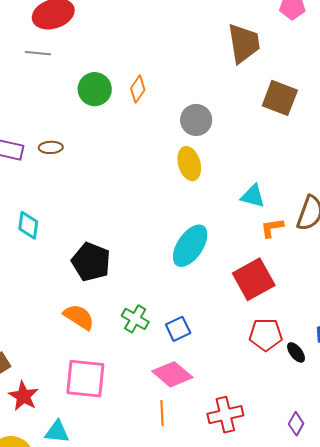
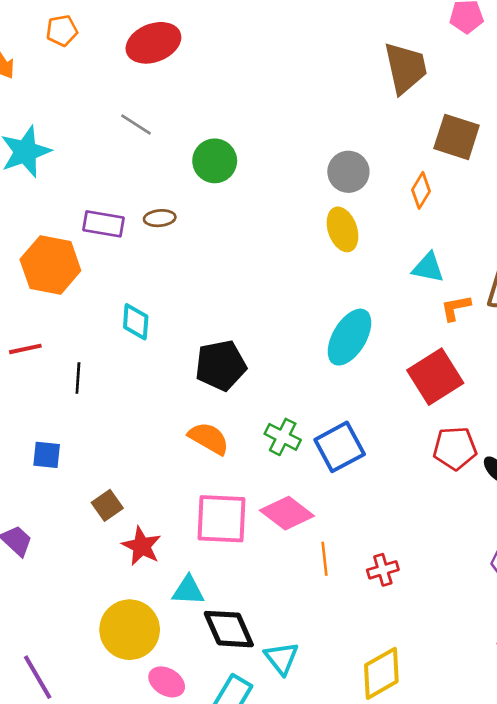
gray line: (38, 53) -> (136, 124), moved, turned 30
green circle: (95, 89) -> (215, 161), moved
orange diamond: (138, 89) -> (421, 190), moved
black pentagon: (91, 262) -> (221, 365), turned -30
blue square: (178, 329) -> (340, 447), size x1.5
pink diamond: (172, 374) -> (287, 513), moved
red cross: (225, 415) -> (383, 570), moved, size x0.7

